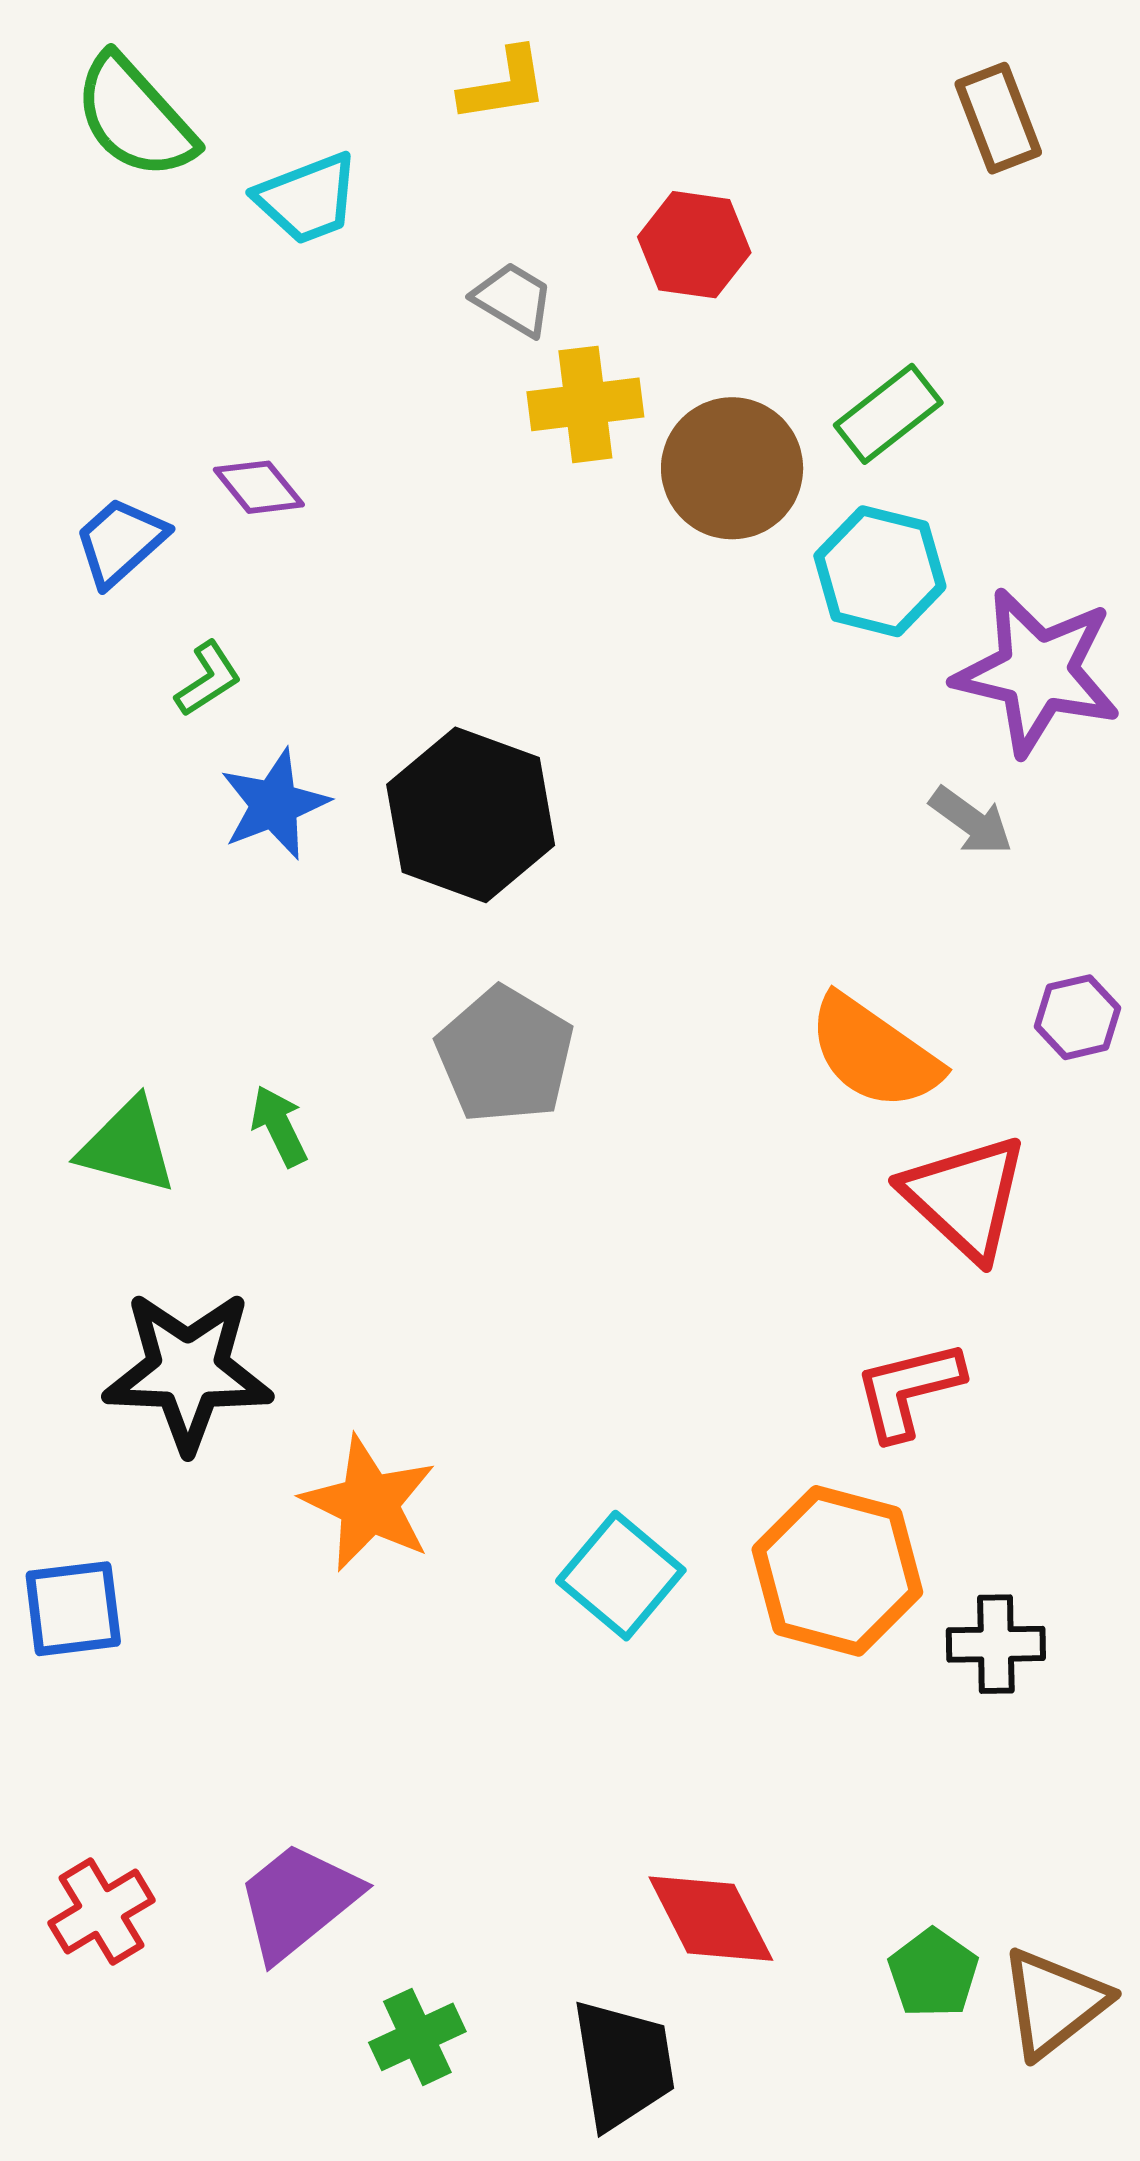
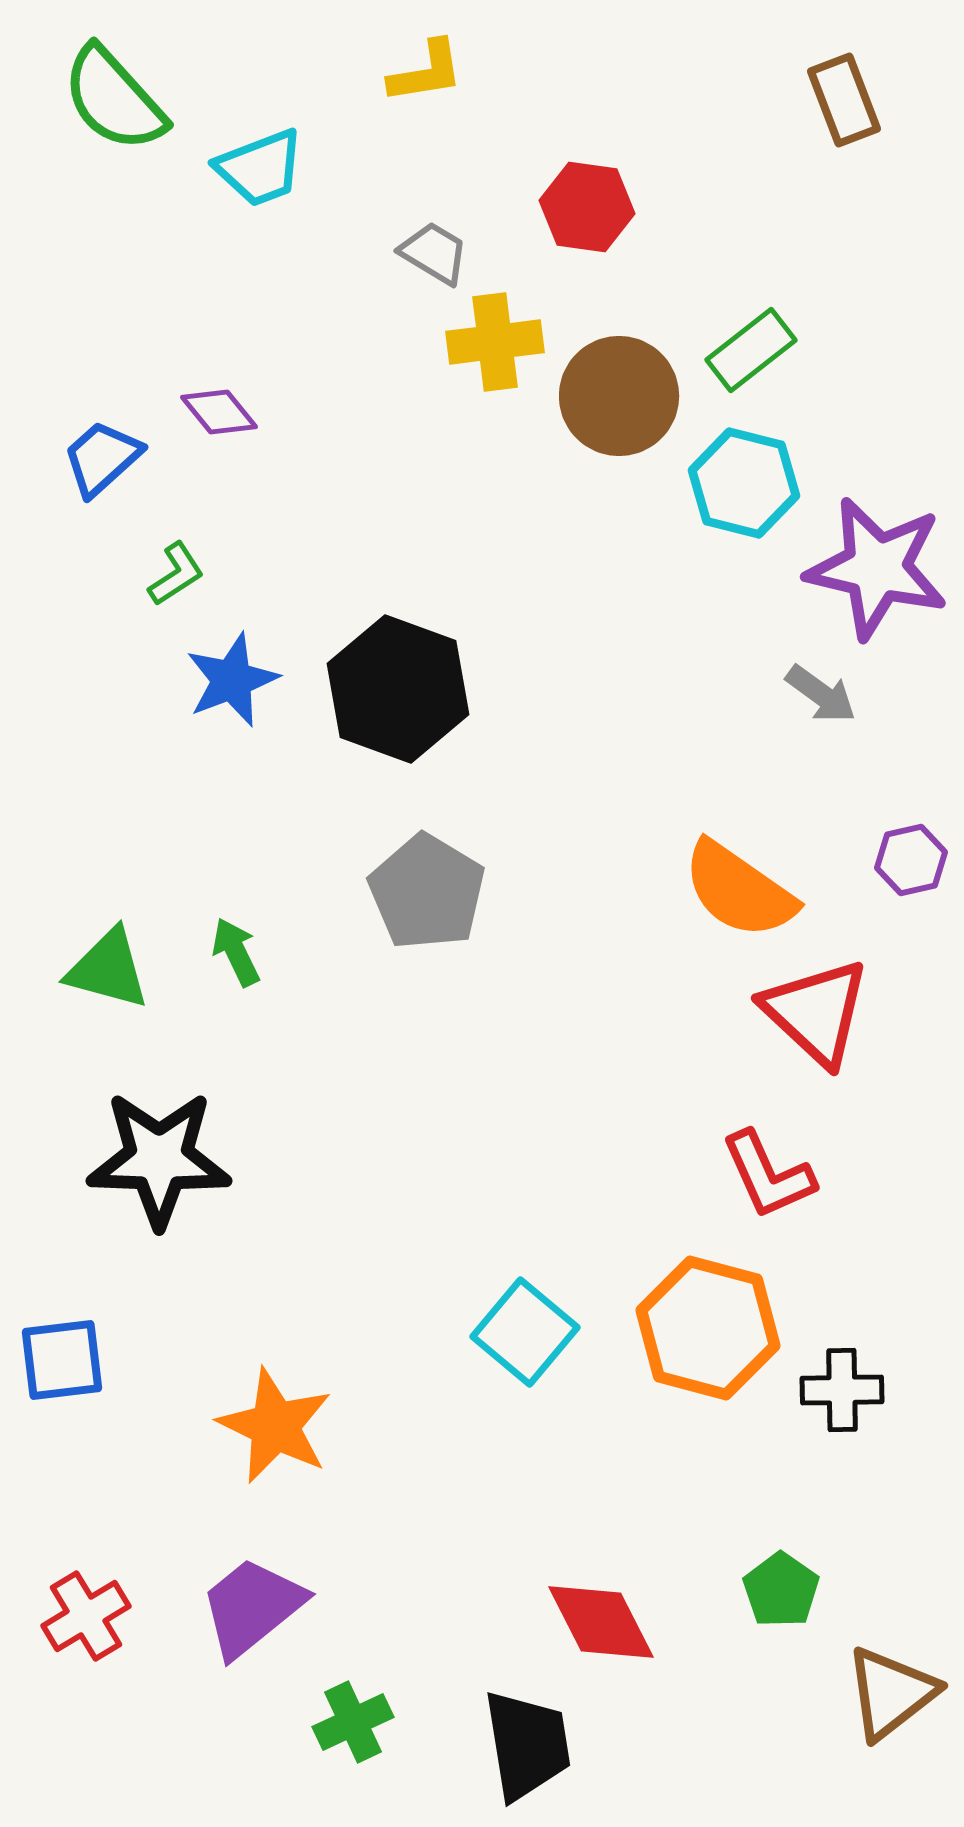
red L-shape: (908, 1390) -> (768, 1175), turned -100
orange star: (369, 1503) -> (275, 1426), moved
green pentagon: (933, 1973) -> (781, 1590), moved

